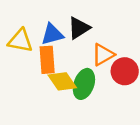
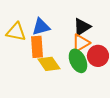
black triangle: (79, 28) -> (82, 27), moved
green ellipse: (84, 84) -> (78, 61), moved, turned -45

